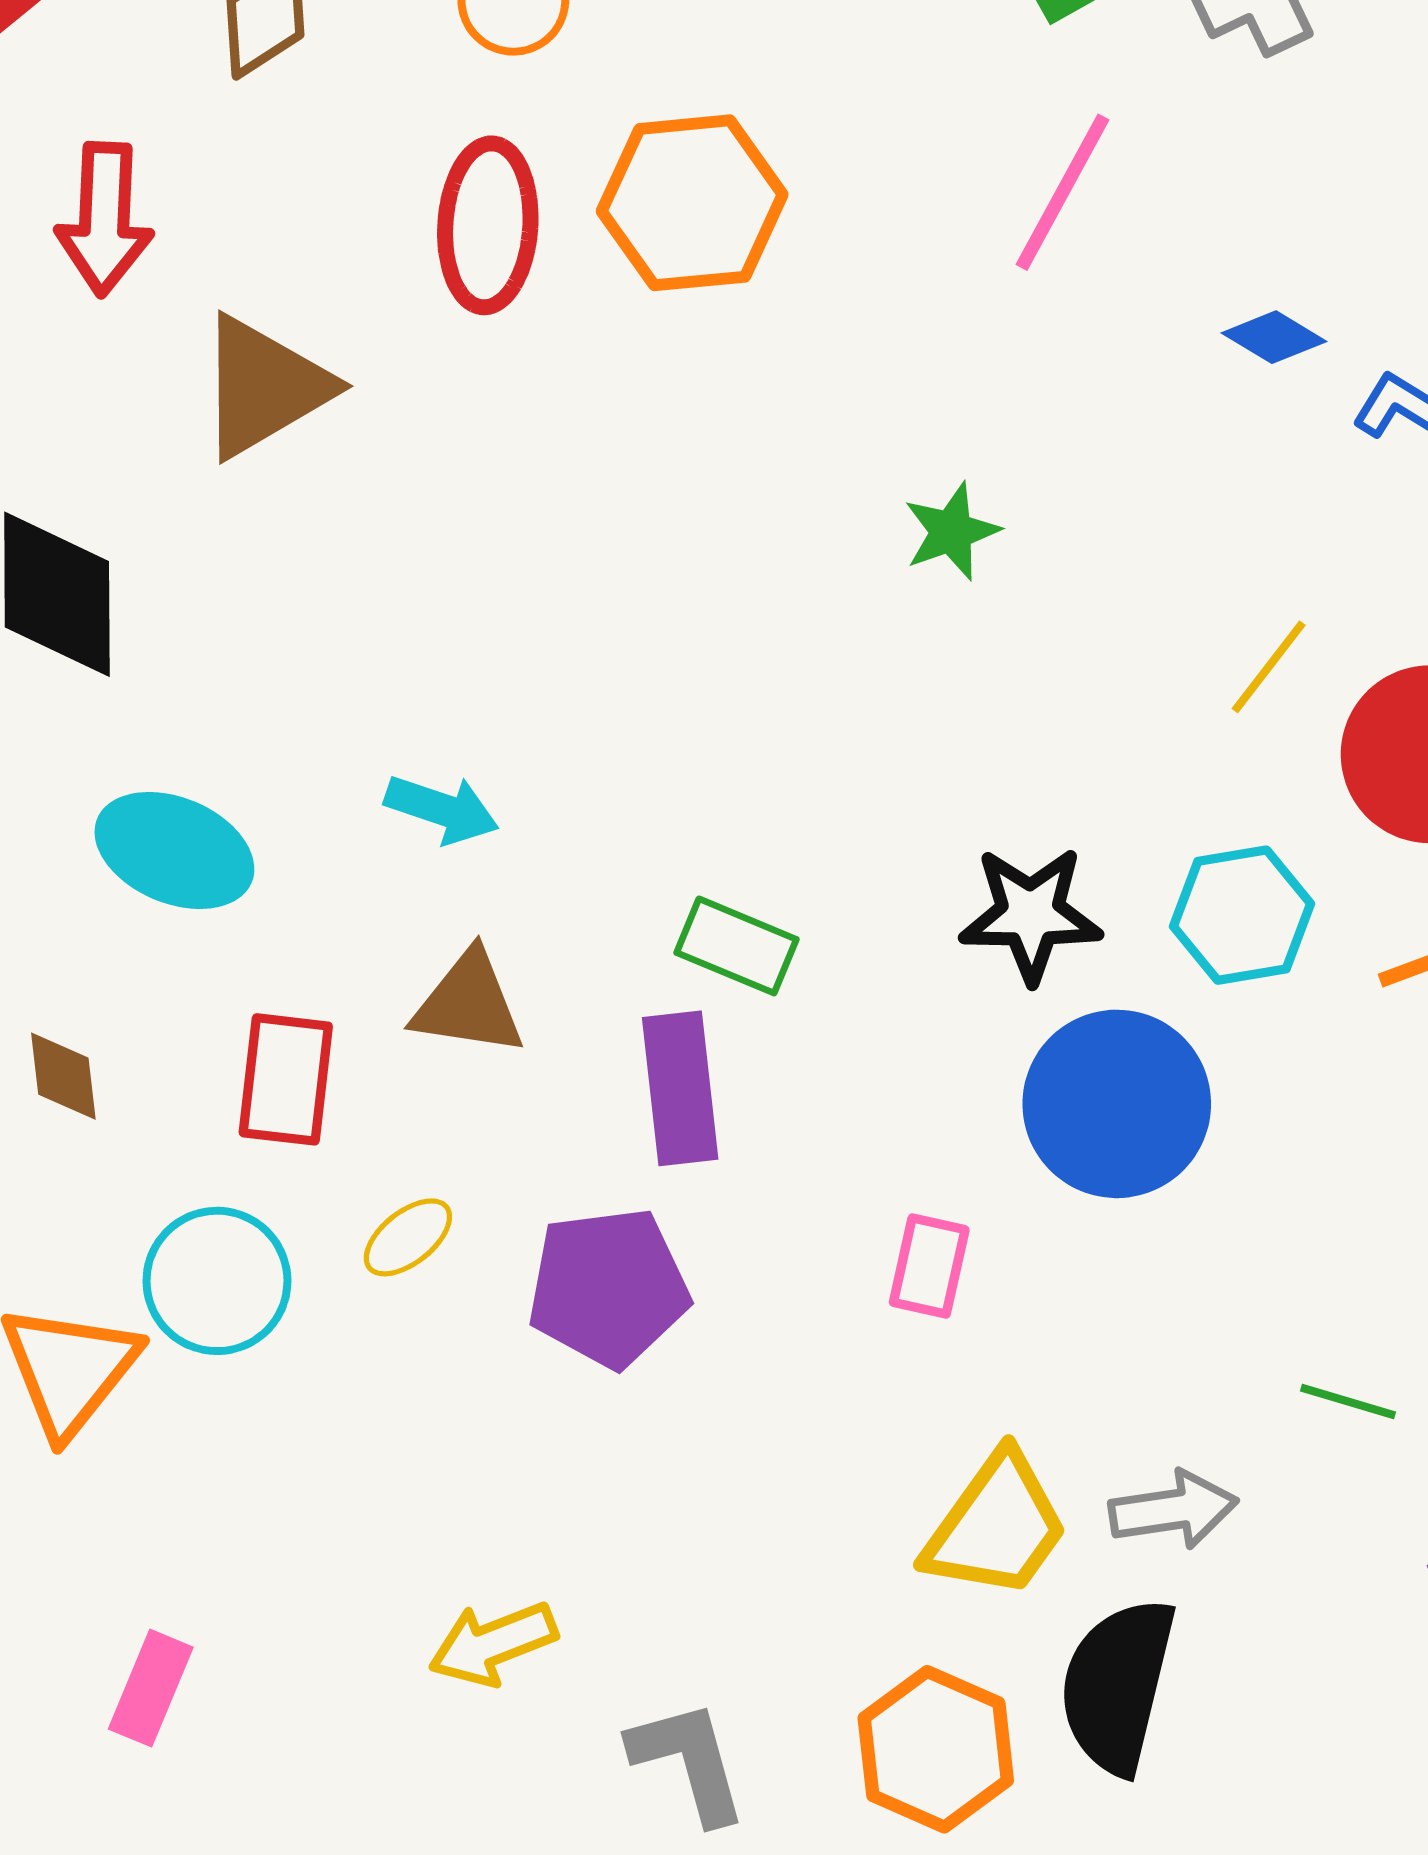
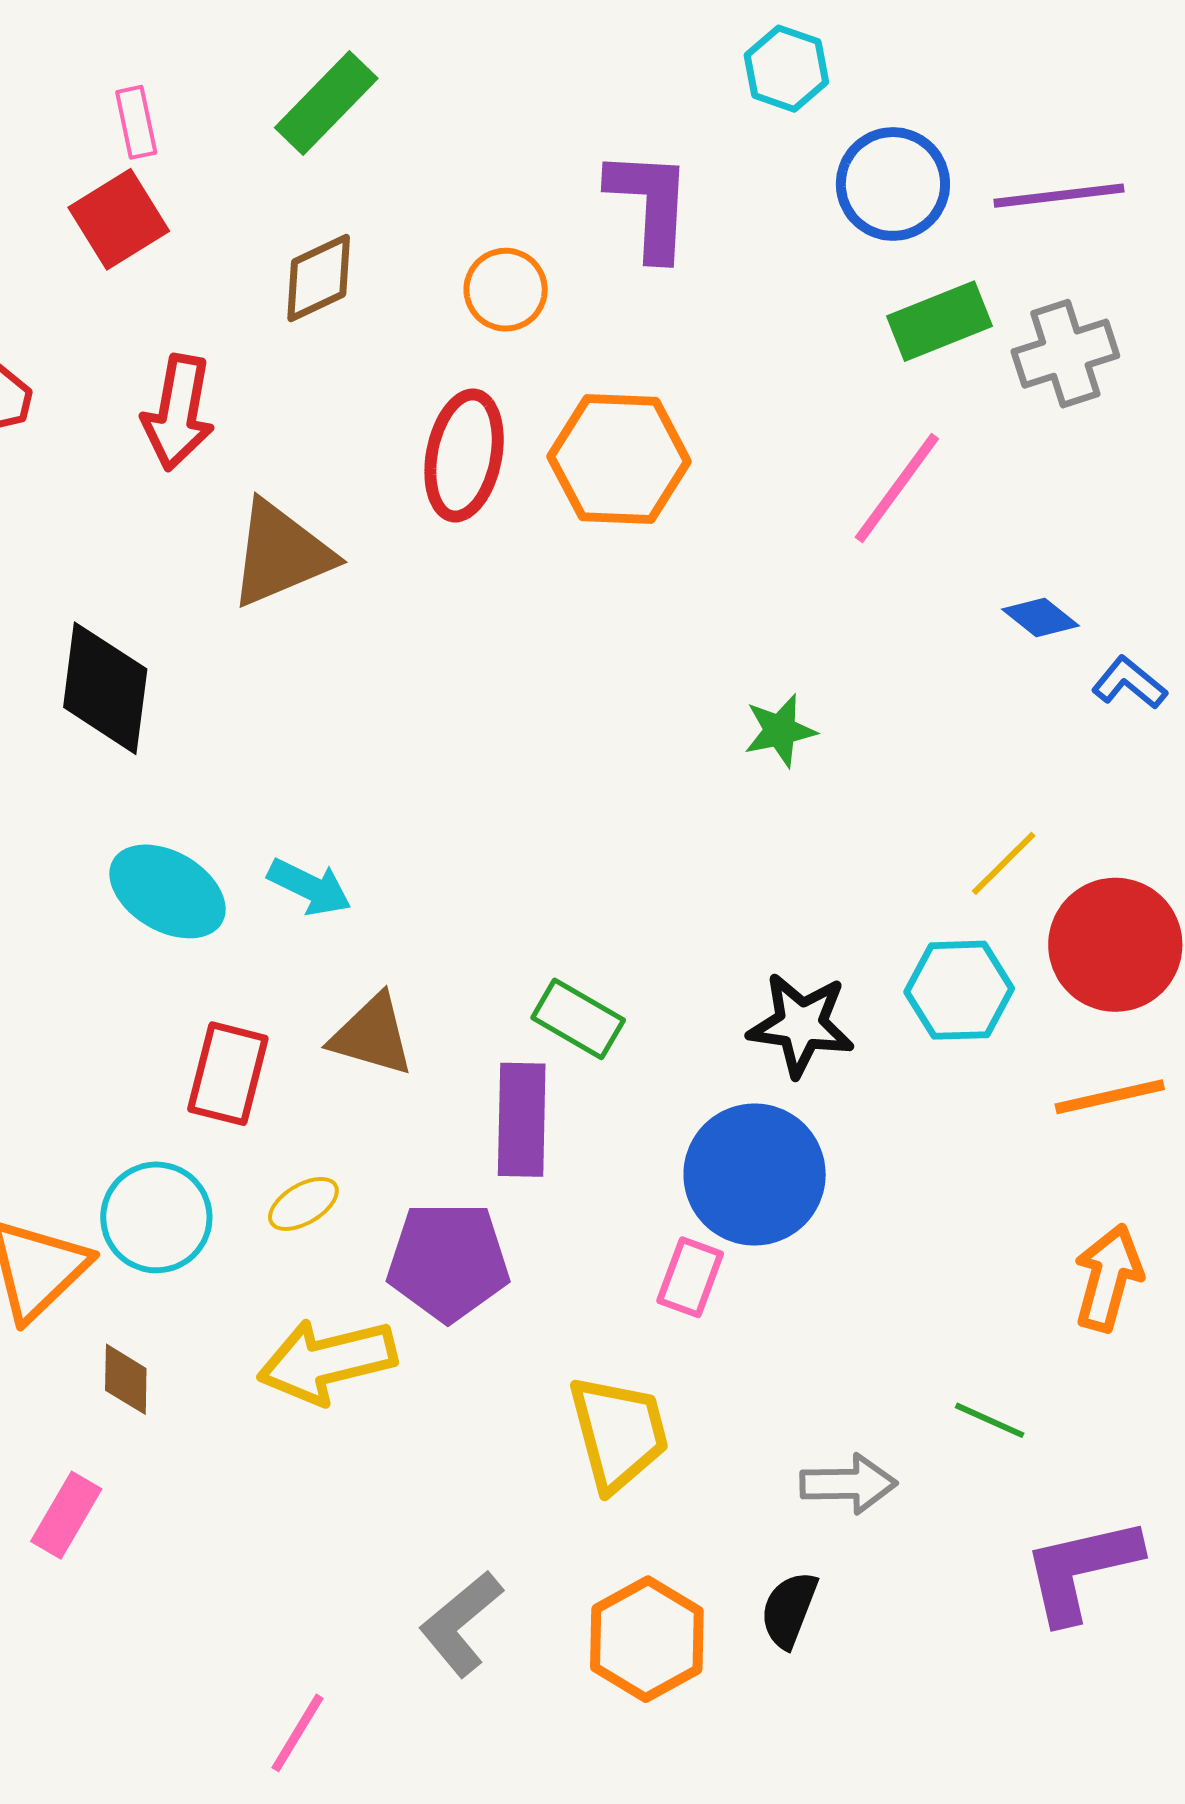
cyan arrow: (442, 809) -> (310, 887), moved
cyan hexagon: (1242, 915) -> (959, 990), moved
brown diamond: (63, 1076) -> (126, 1379), moved
blue circle: (1117, 1104) -> (755, 1175), moved
yellow trapezoid: (996, 1526) -> (619, 1433), moved, turned -58
yellow arrow: (493, 1644) -> (327, 1361), moved, size x1.4
black semicircle: (1117, 1686) -> (789, 1610), size x0.6
gray L-shape: (689, 1761) -> (461, 1623), turned -122

